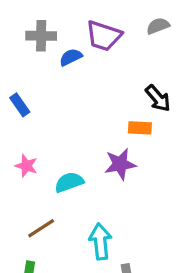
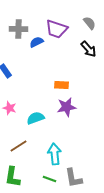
gray semicircle: (158, 26) -> (90, 23), turned 72
black arrow: (158, 98) -> (88, 49), moved
orange rectangle: (140, 128) -> (62, 85), moved

